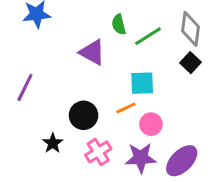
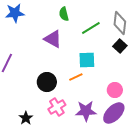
green semicircle: (119, 24) -> (64, 14), moved
pink circle: (151, 124) -> (115, 90), moved
black star: (53, 143) -> (26, 118), moved

